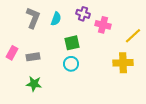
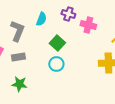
gray L-shape: (33, 18) -> (17, 31), moved
green square: (72, 43) -> (57, 43), turned -35

